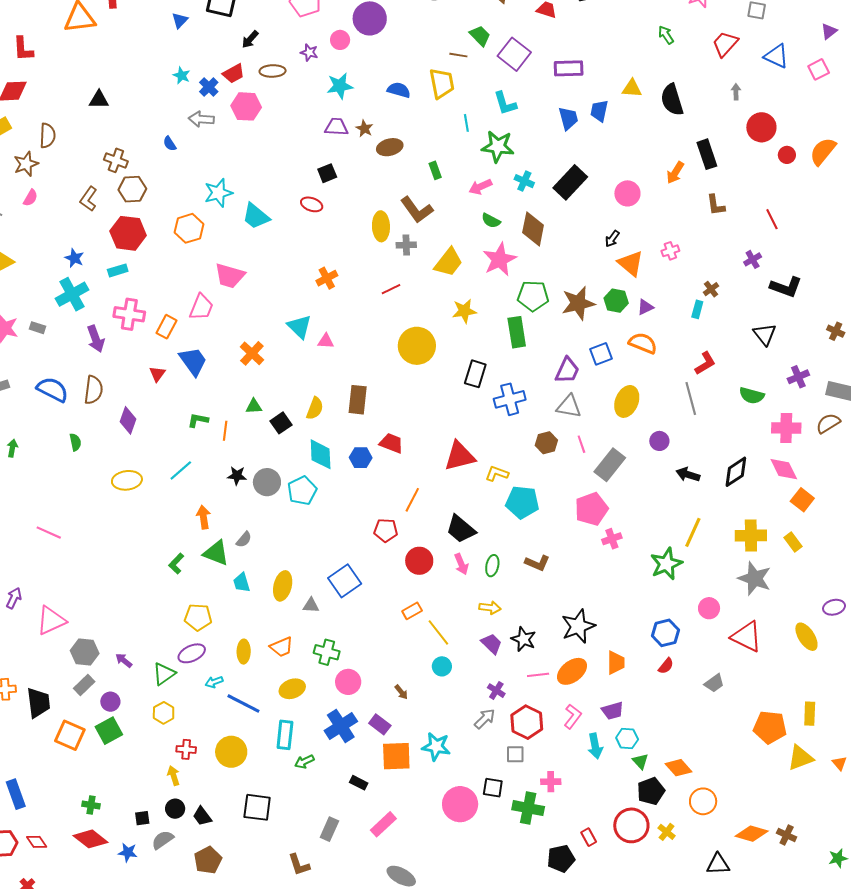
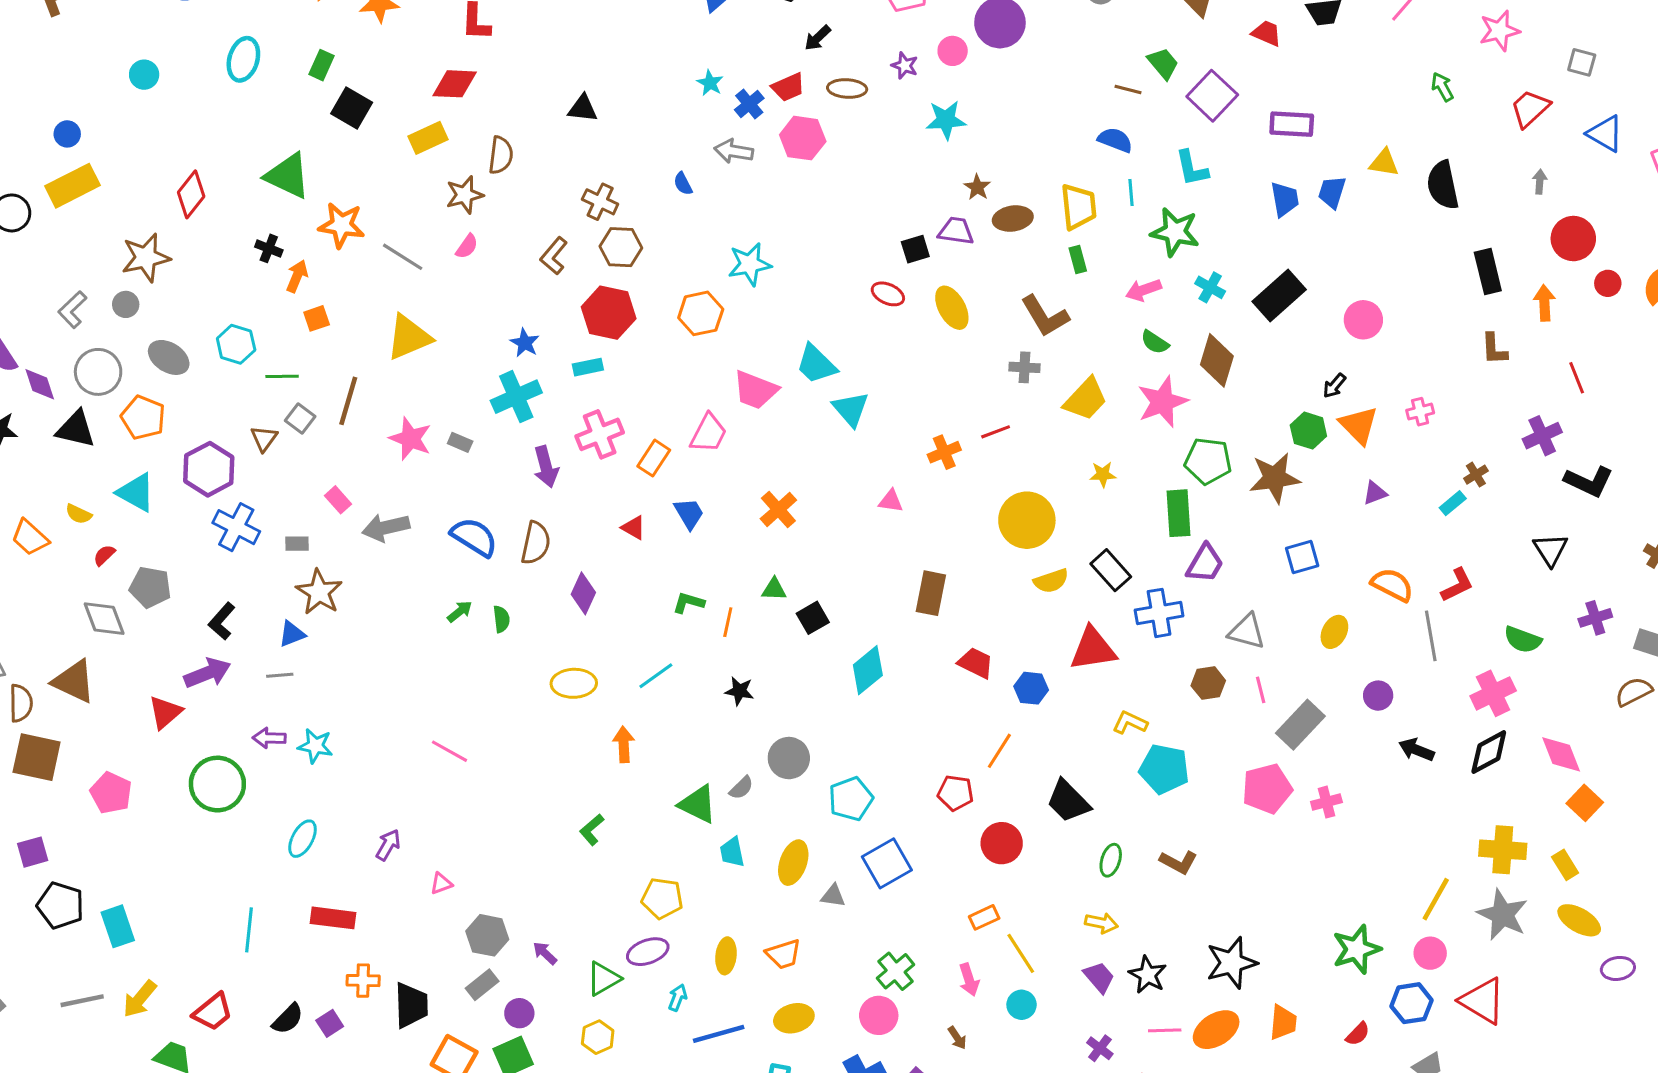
yellow trapezoid: (442, 83) -> (1079, 207), moved
blue semicircle: (399, 90) -> (1115, 140), moved
purple trapezoid: (336, 127) -> (956, 231), moved
orange arrow: (675, 173) -> (1544, 303), moved, turned 140
cyan trapezoid: (256, 216) -> (816, 364), moved
yellow ellipse: (381, 226) -> (952, 308), moved, turned -32
purple cross: (753, 259) -> (1542, 436), size x1.4
orange cross: (327, 278) -> (944, 452), moved
green hexagon: (616, 301) -> (1308, 431), moved
cyan rectangle: (697, 309) -> (1453, 503), turned 30
yellow star: (464, 311) -> (1103, 474), size x0.7
pink cross: (129, 314) -> (600, 434), turned -36
cyan triangle: (300, 327) -> (851, 409), moved
orange semicircle: (643, 343) -> (1392, 585), moved
blue trapezoid: (193, 361) -> (689, 513), size x0.7
purple trapezoid: (567, 370) -> (1205, 563), moved
red triangle: (157, 374) -> (634, 528), turned -42
black rectangle: (475, 374) -> (1111, 570), turned -64
yellow ellipse: (627, 401) -> (1334, 632), size x0.7
yellow semicircle: (315, 408) -> (1051, 581), moved, turned 45
pink cross: (786, 428) -> (1493, 693), moved, turned -32
green arrow: (12, 448) -> (460, 611), moved, turned 36
cyan diamond: (321, 454) -> (868, 670), turned 48
red triangle: (460, 456) -> (1093, 649), moved
blue hexagon: (361, 458) -> (1031, 688), moved
gray circle: (267, 482) -> (789, 758), moved
cyan pentagon: (302, 491) -> (851, 799), moved
orange arrow: (204, 517) -> (624, 744), moved
yellow line: (693, 532) -> (1436, 899), moved
pink cross: (612, 539) -> (1326, 802), moved
green L-shape: (176, 564) -> (592, 830), moved
pink arrow: (461, 564) -> (969, 980), moved
green star: (666, 564) -> (1356, 949), moved
pink triangle: (51, 621) -> (441, 884), size x0.5
blue hexagon: (665, 633) -> (1411, 1003), moved
yellow ellipse: (806, 637) -> (1579, 920), moved, turned -32
green cross: (327, 652) -> (896, 971), moved, turned 30
cyan arrow: (214, 682) -> (678, 998), turned 126
blue line: (243, 704) -> (719, 1034), turned -48

